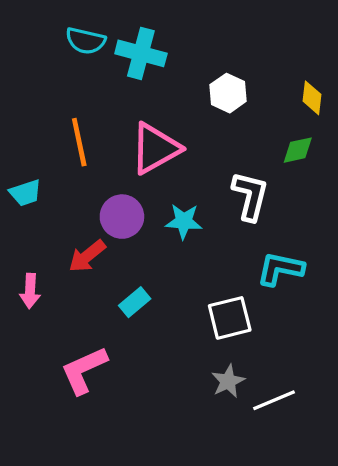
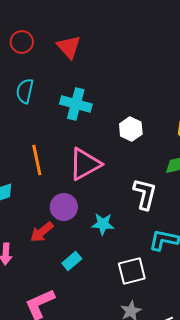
cyan semicircle: (86, 41) -> (25, 91), moved, turned 90
cyan star: (184, 221) -> (103, 224), moved

